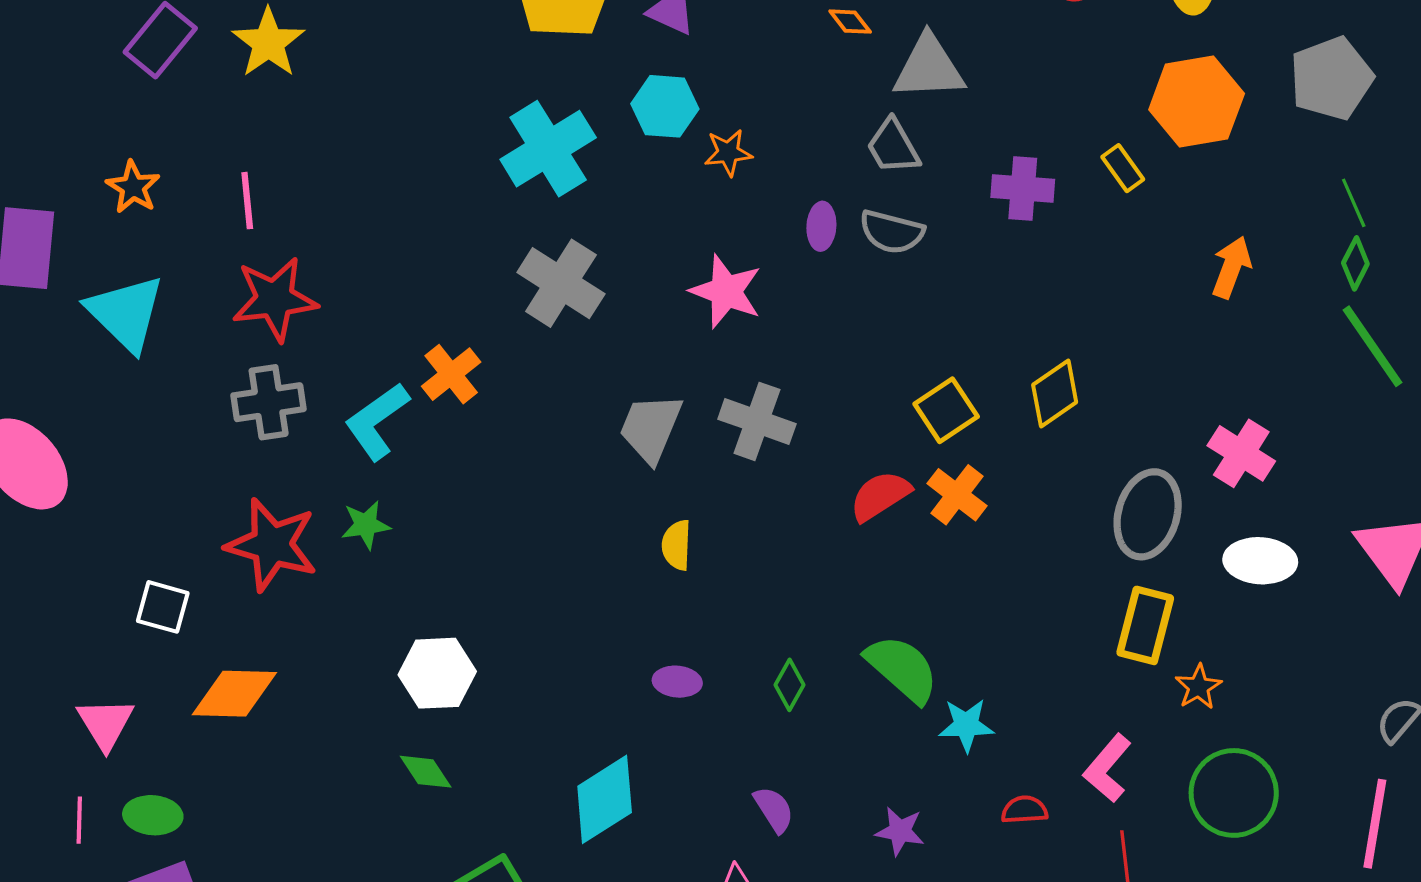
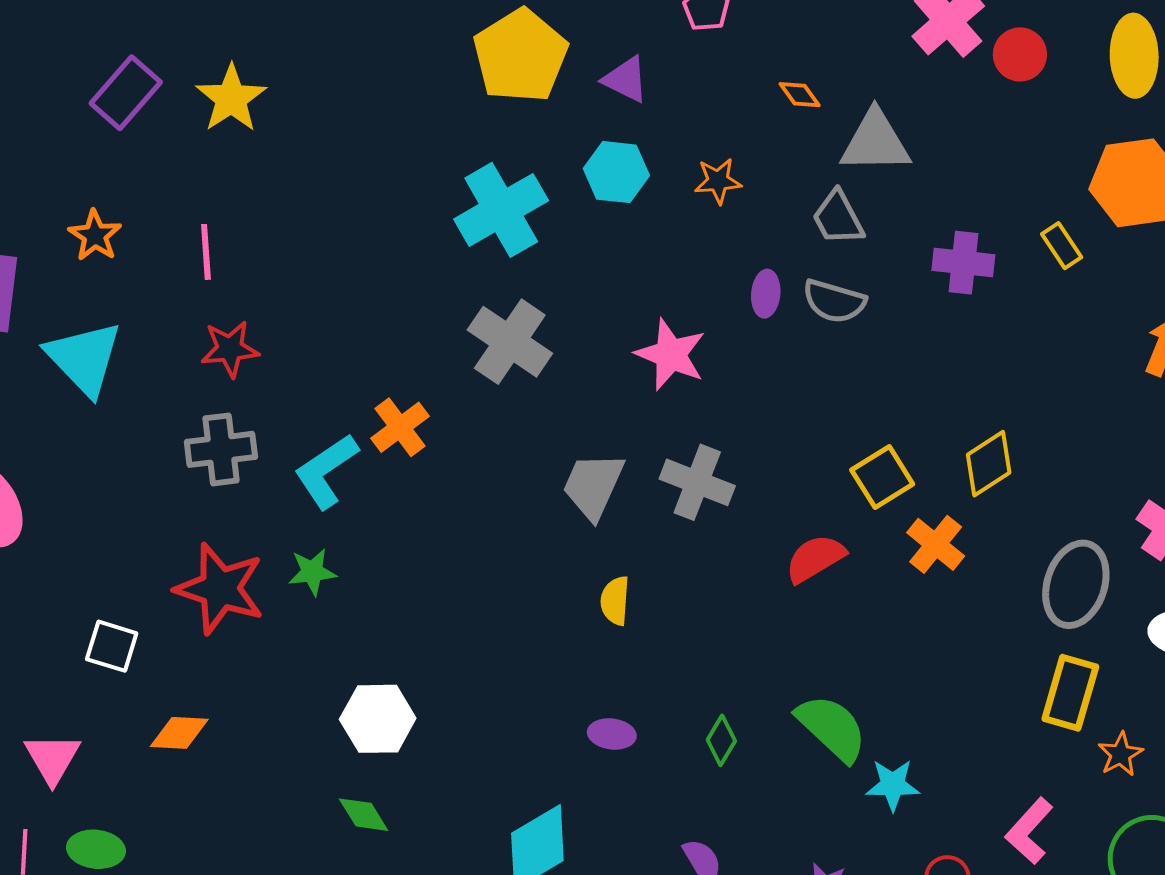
orange star: (728, 153) -> (718, 181), moved
red star: (275, 299) -> (230, 349), size x0.7
orange cross: (957, 495) -> (936, 544), moved
orange diamond: (234, 694) -> (179, 733), size x0.7

